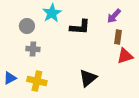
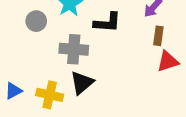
gray cross: (33, 49) -> (74, 49), moved, size x1.5
black triangle: (88, 78) -> (82, 83), moved

